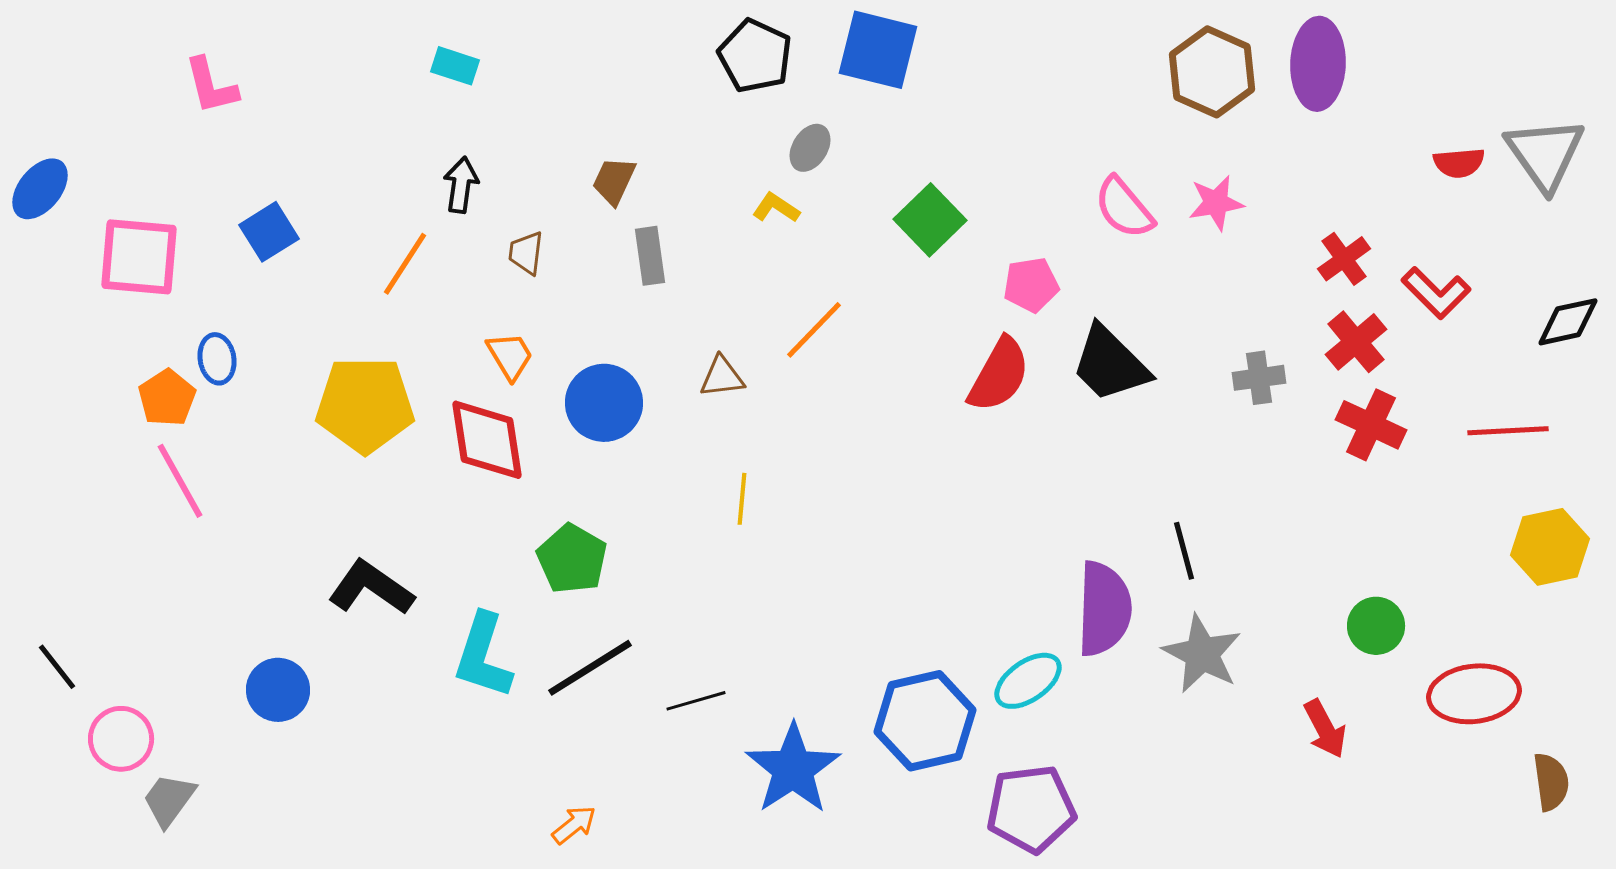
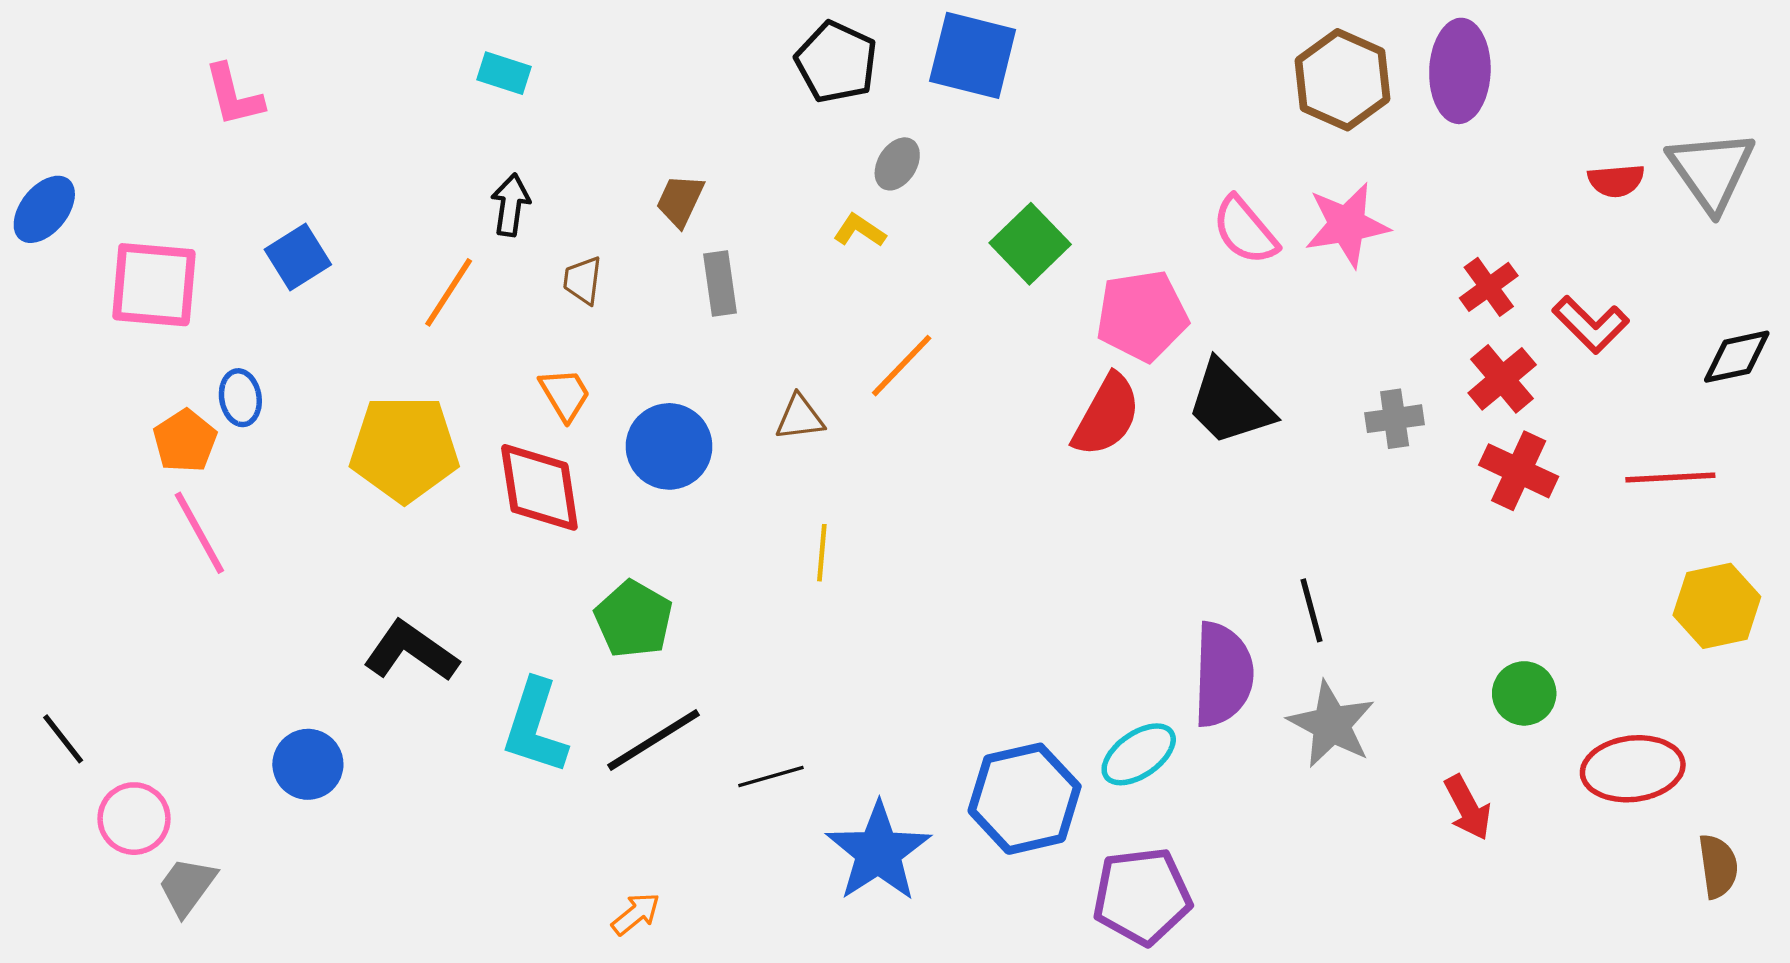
pink star: (1216, 203) -> (1347, 225), size x1.4
pink pentagon: (1031, 285) -> (1142, 316), size x1.5

